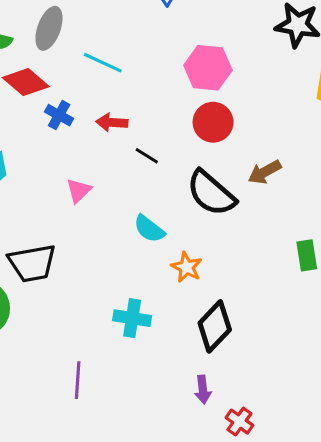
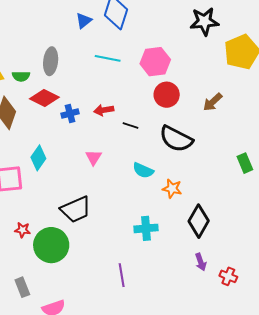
cyan line: (103, 63) -> (108, 58), moved
blue cross: (59, 115) -> (70, 114), turned -30
brown arrow: (265, 172) -> (213, 102), moved

